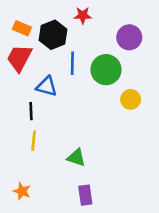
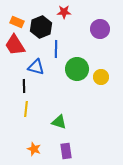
red trapezoid: (19, 58) -> (15, 45), turned -60
green circle: (106, 70) -> (77, 69), moved
orange star: (22, 191) -> (34, 149), moved

